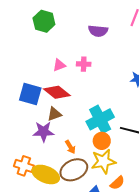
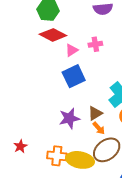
red diamond: (57, 92) -> (53, 35), moved
blue square: (30, 94) -> (74, 76), moved, turned -30
brown triangle: (54, 114) -> (95, 113), moved

